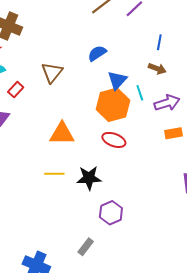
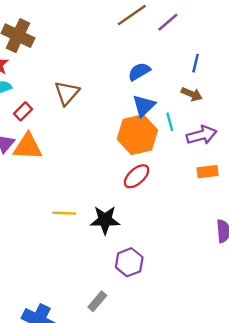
blue semicircle: (97, 53) -> (139, 72), moved
orange triangle: (62, 134) -> (28, 147), moved
red ellipse: (114, 140) -> (137, 176), turned -65

